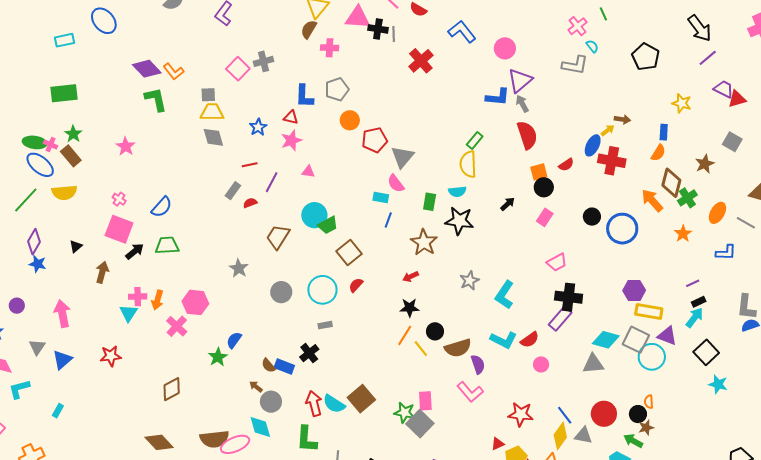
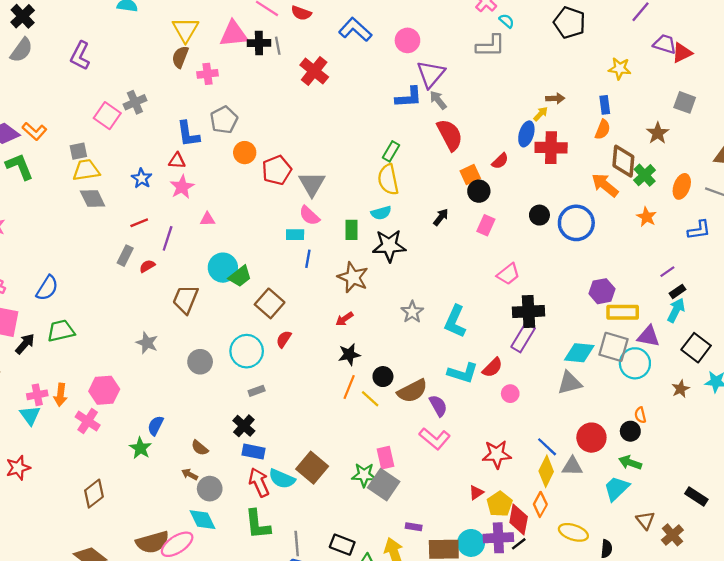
blue rectangle: (284, 366) -> (254, 452), moved
brown star: (646, 428) -> (681, 389), moved

